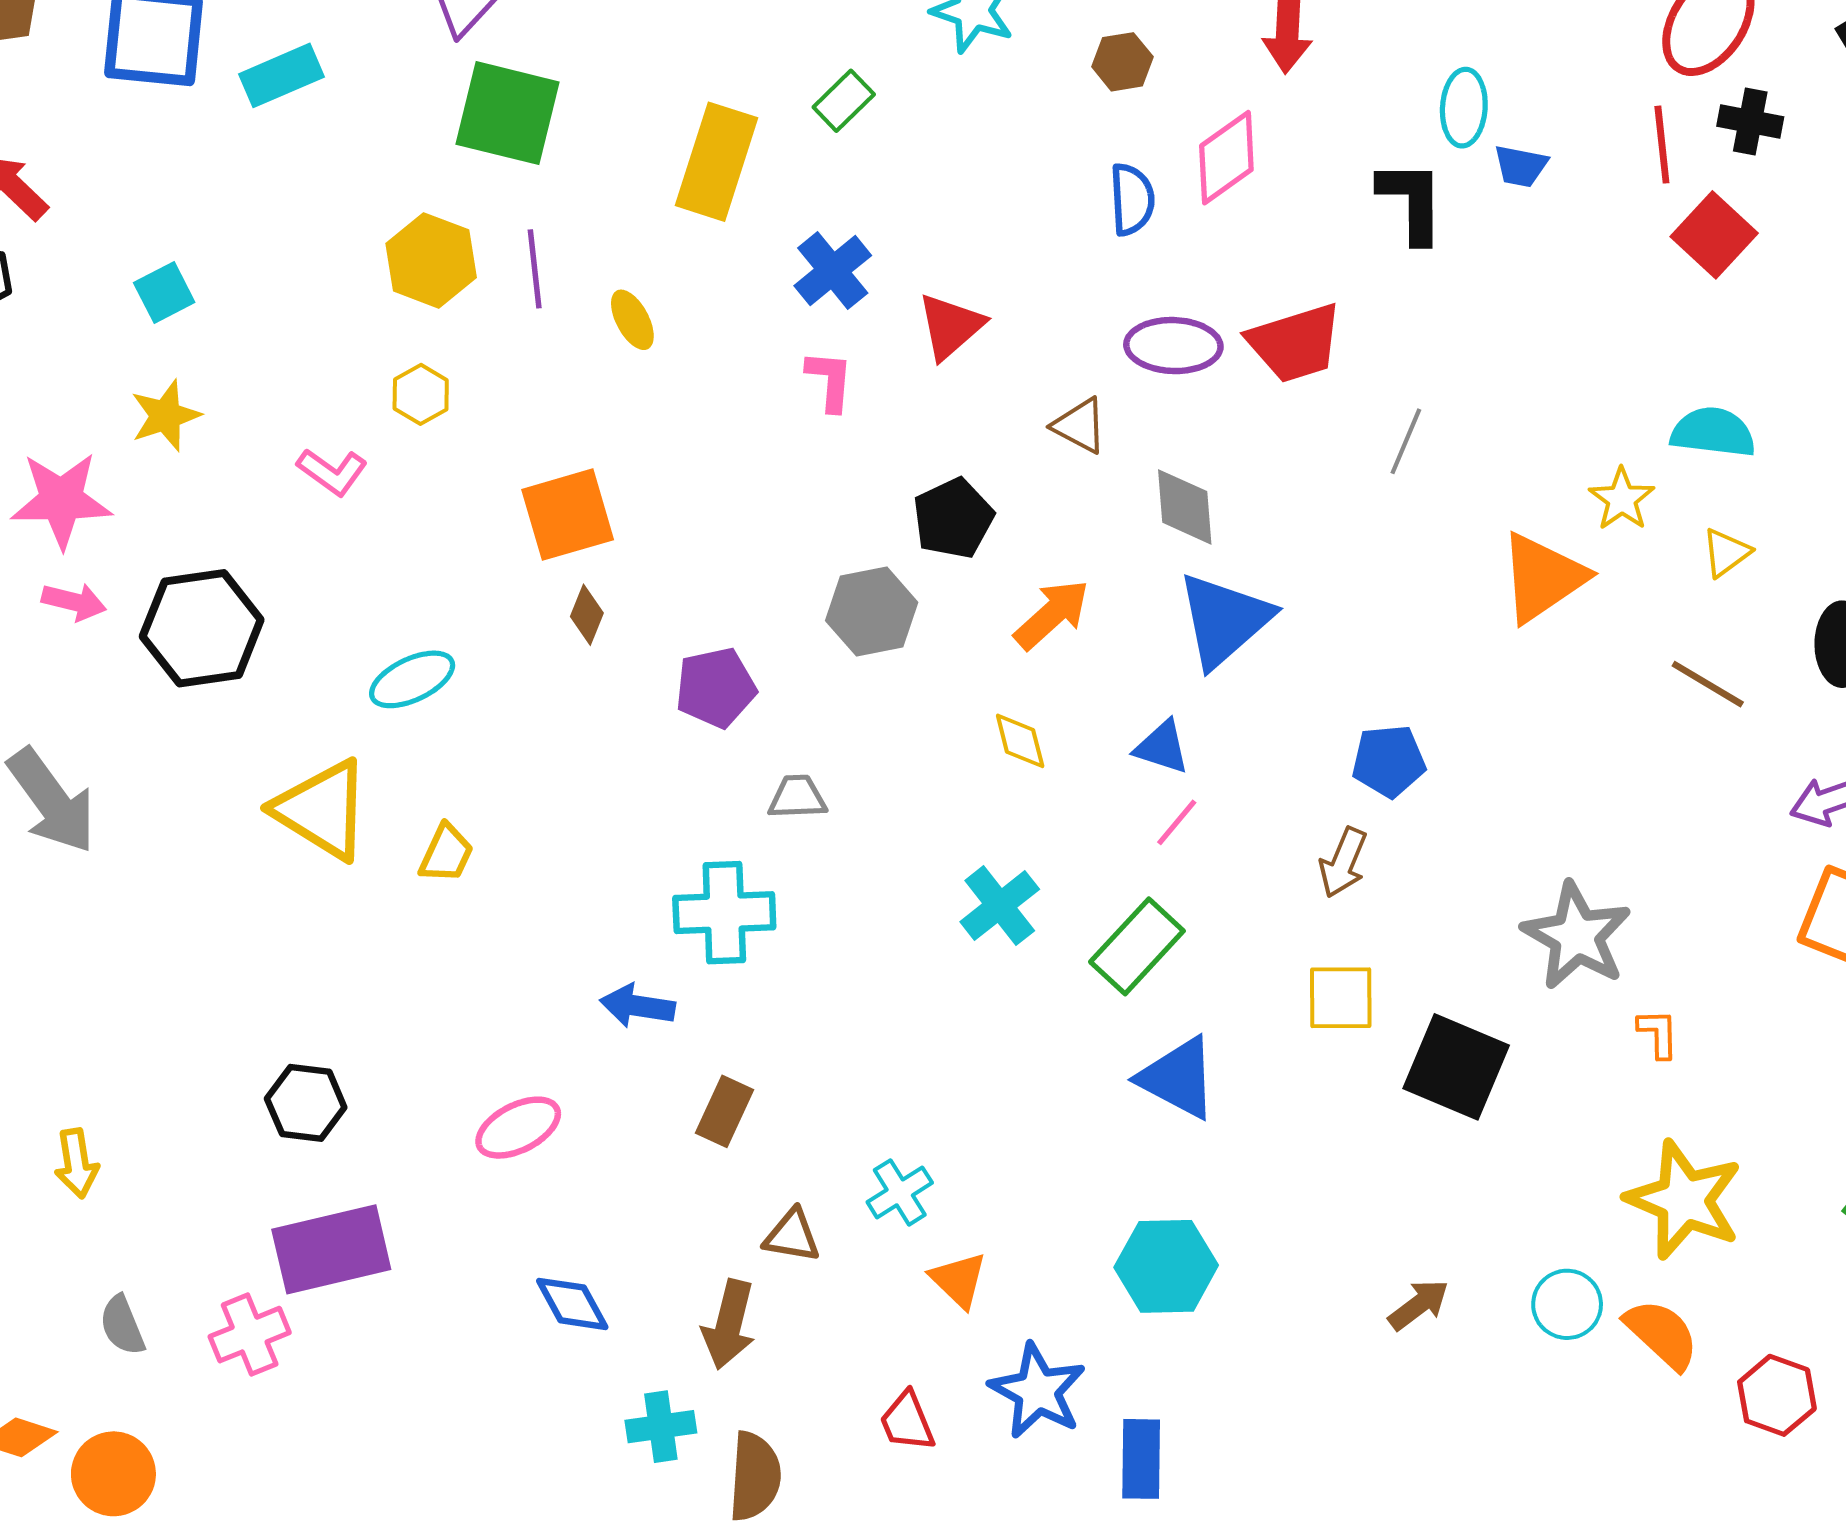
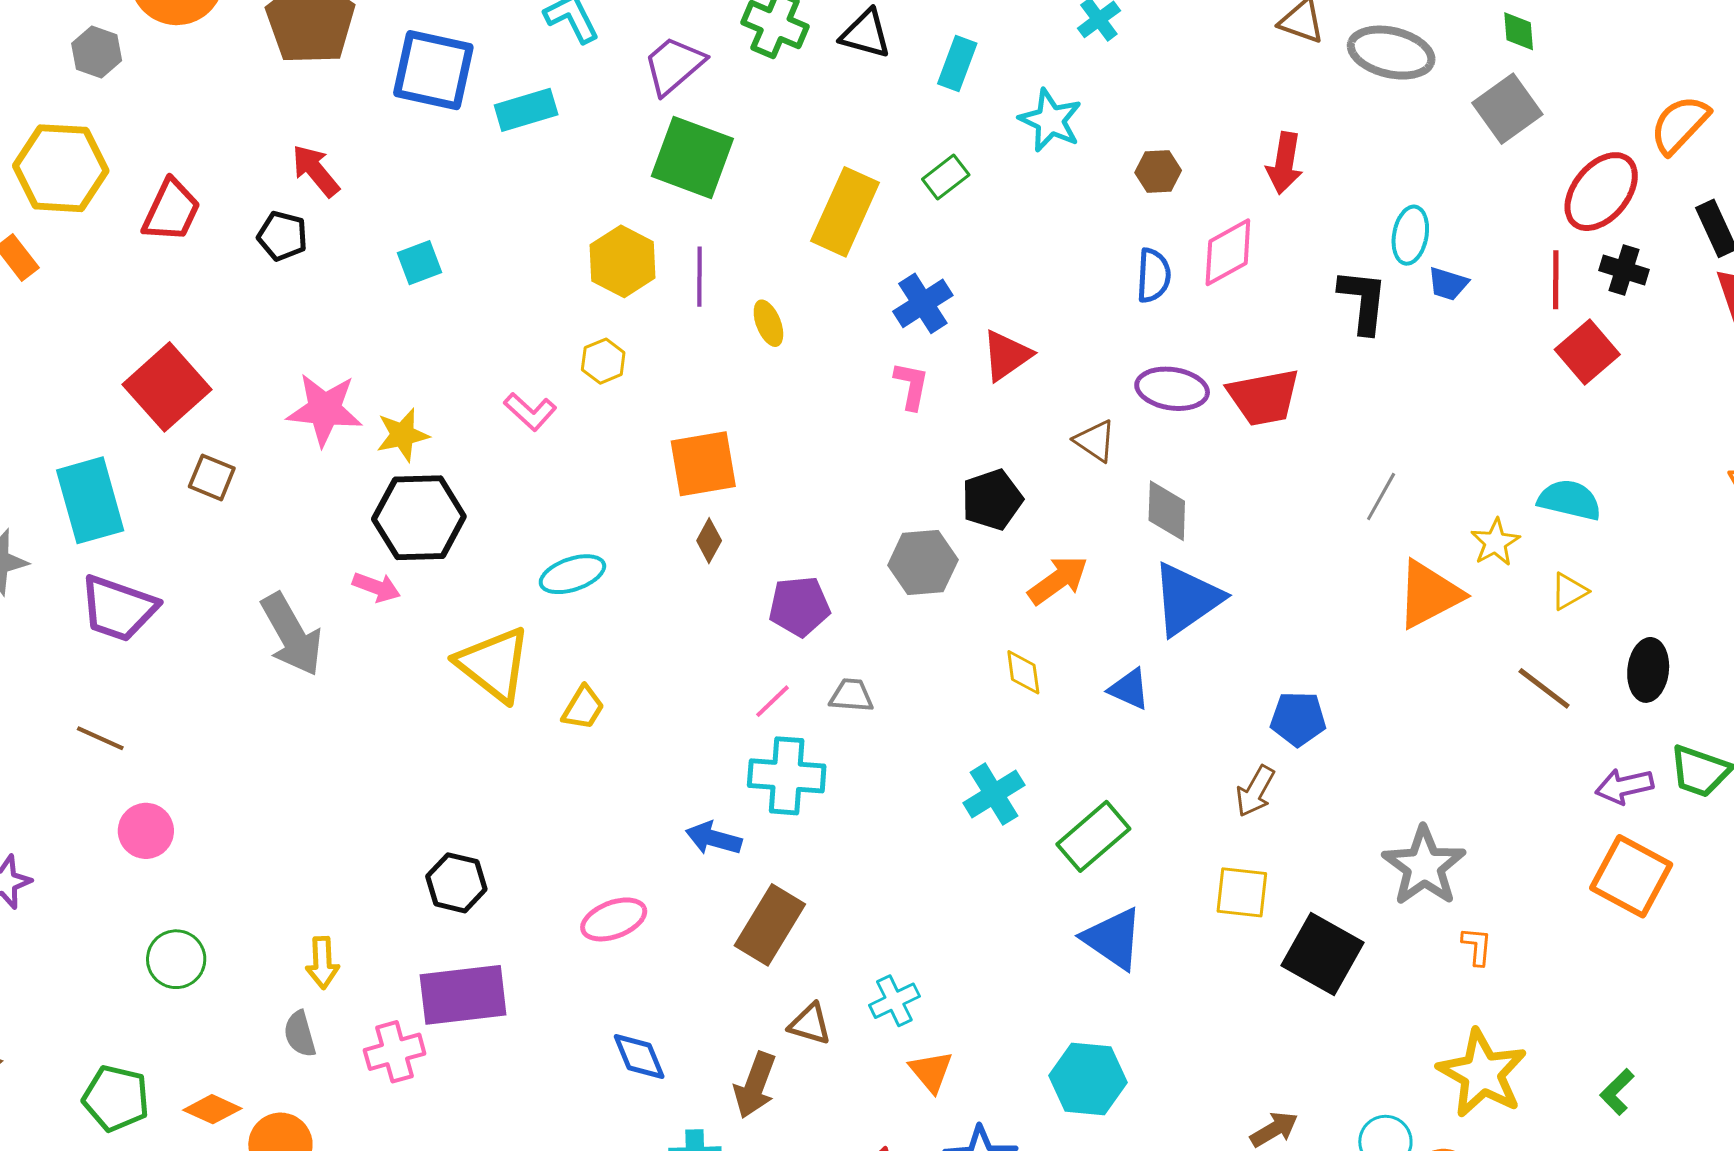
yellow star: (165, 416) -> (403, 435), moved
gray line: (1406, 441) -> (1381, 497), moved
pink arrow: (74, 602) -> (376, 587), moved
pink line: (1177, 822) -> (773, 701), moved
brown rectangle: (724, 1111) -> (770, 925), size x1.5
yellow arrow: (76, 1163) -> (322, 963), moved

